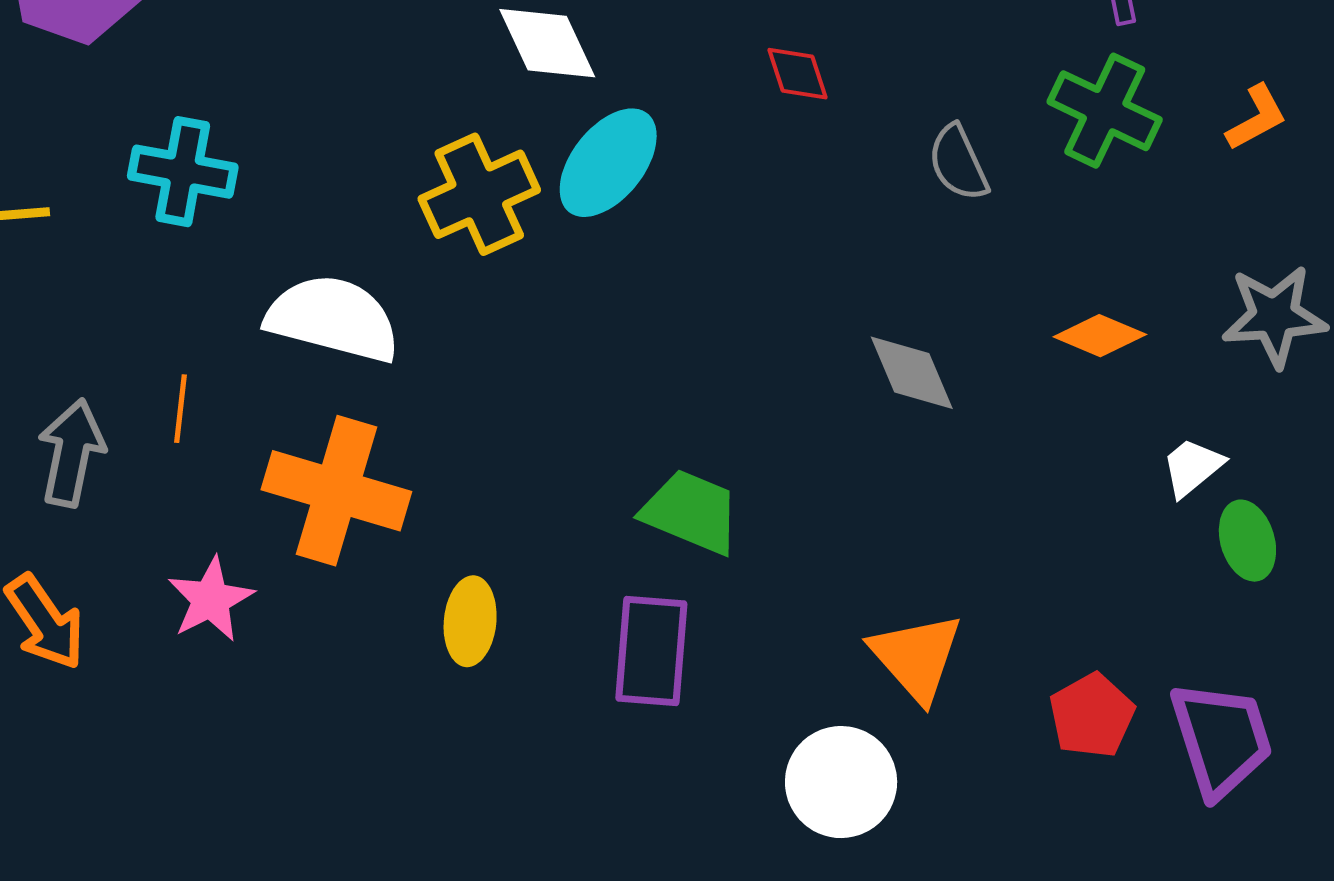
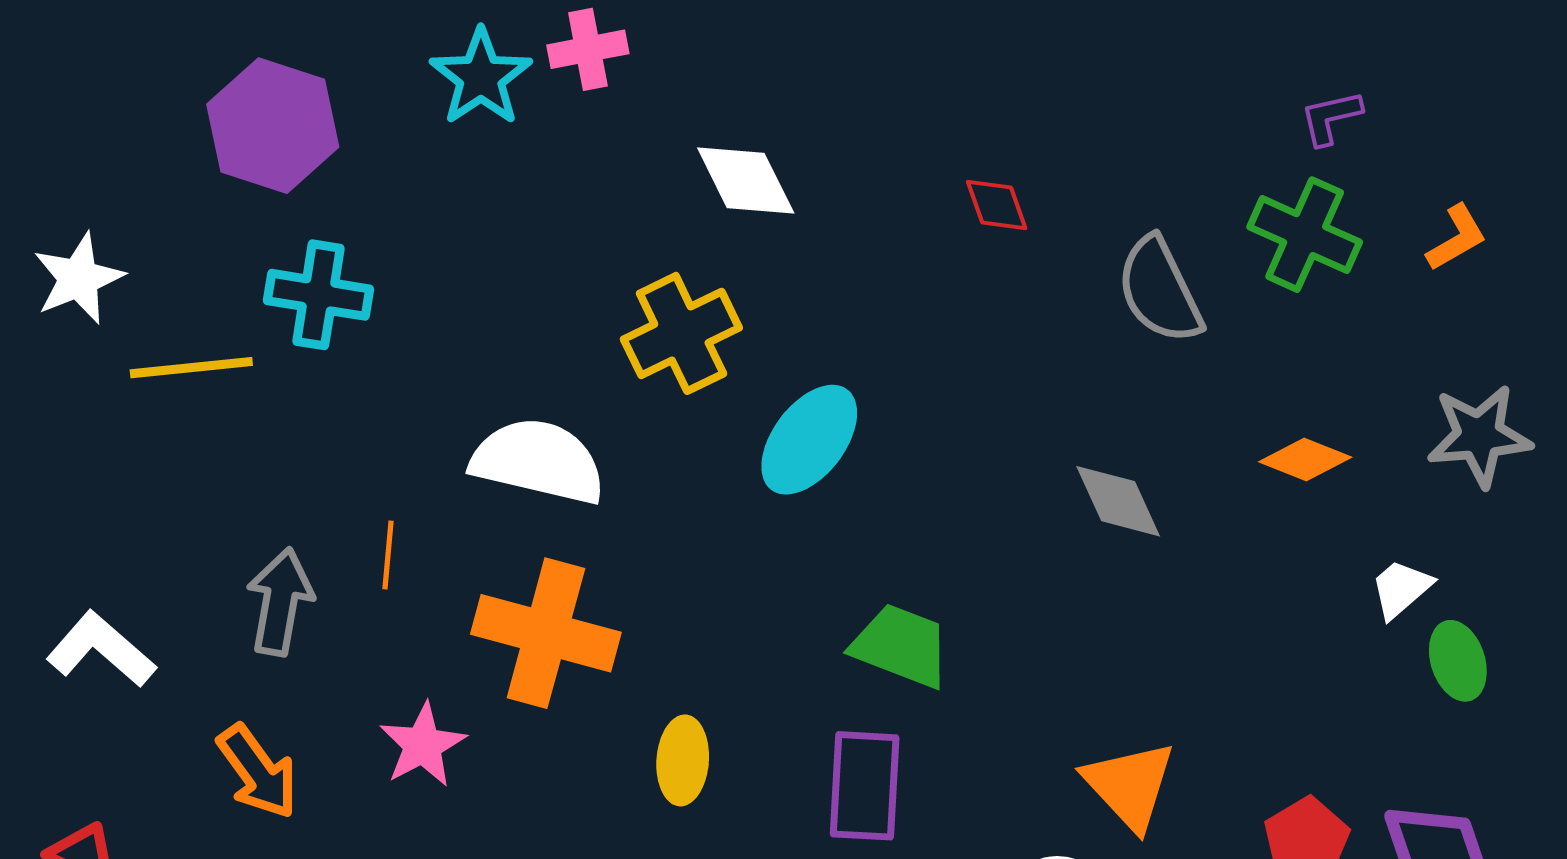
cyan ellipse: (608, 163) -> (809, 440), moved
gray semicircle: (958, 163) -> (1159, 290), size x1.4
cyan cross: (183, 172) -> (318, 295), moved

